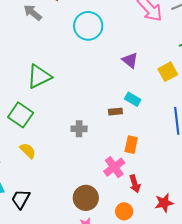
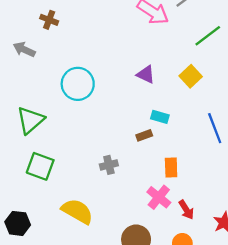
cyan circle: (88, 26) -> (78, 84), moved
green triangle: (39, 76) -> (30, 120), moved
yellow semicircle: (28, 151) -> (77, 211), moved, size x1.6

